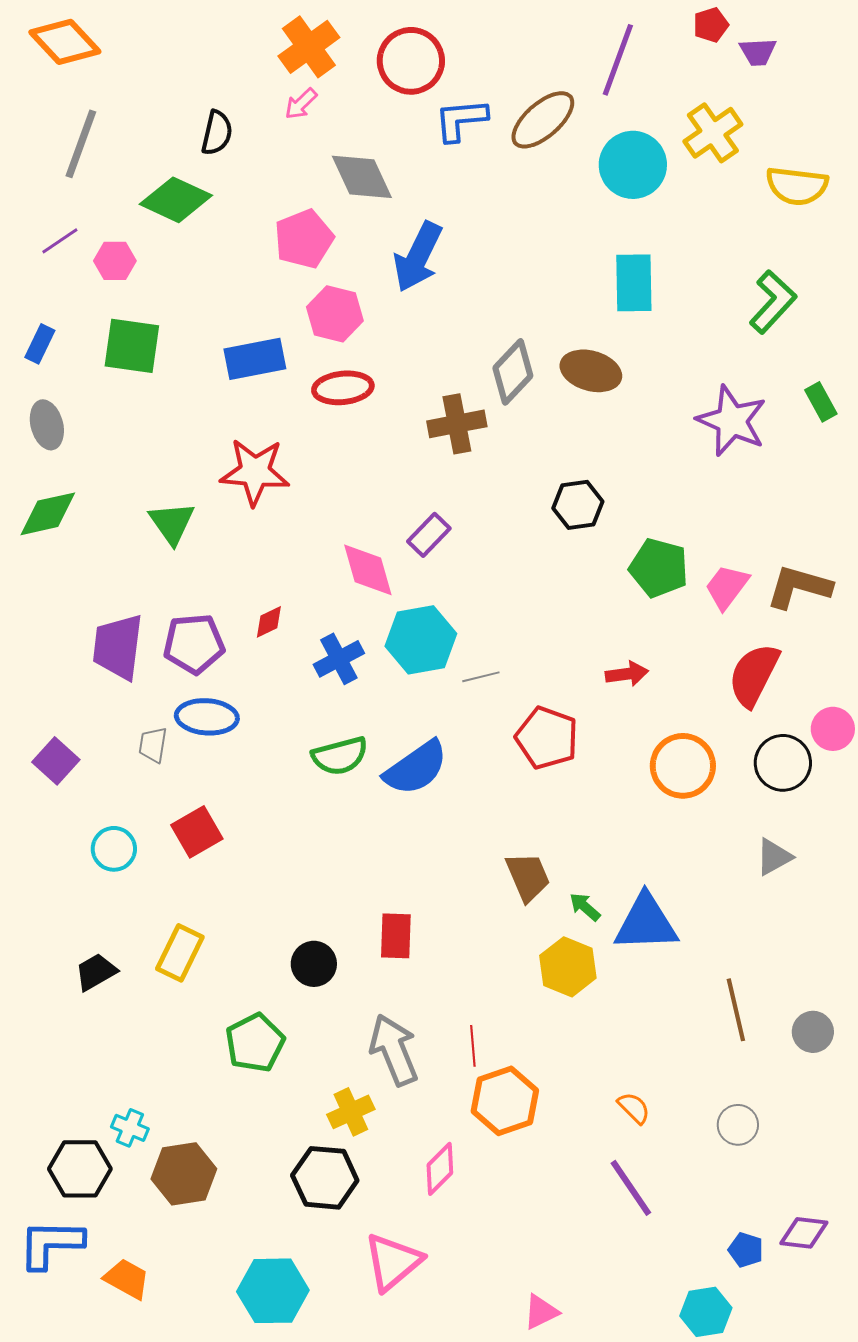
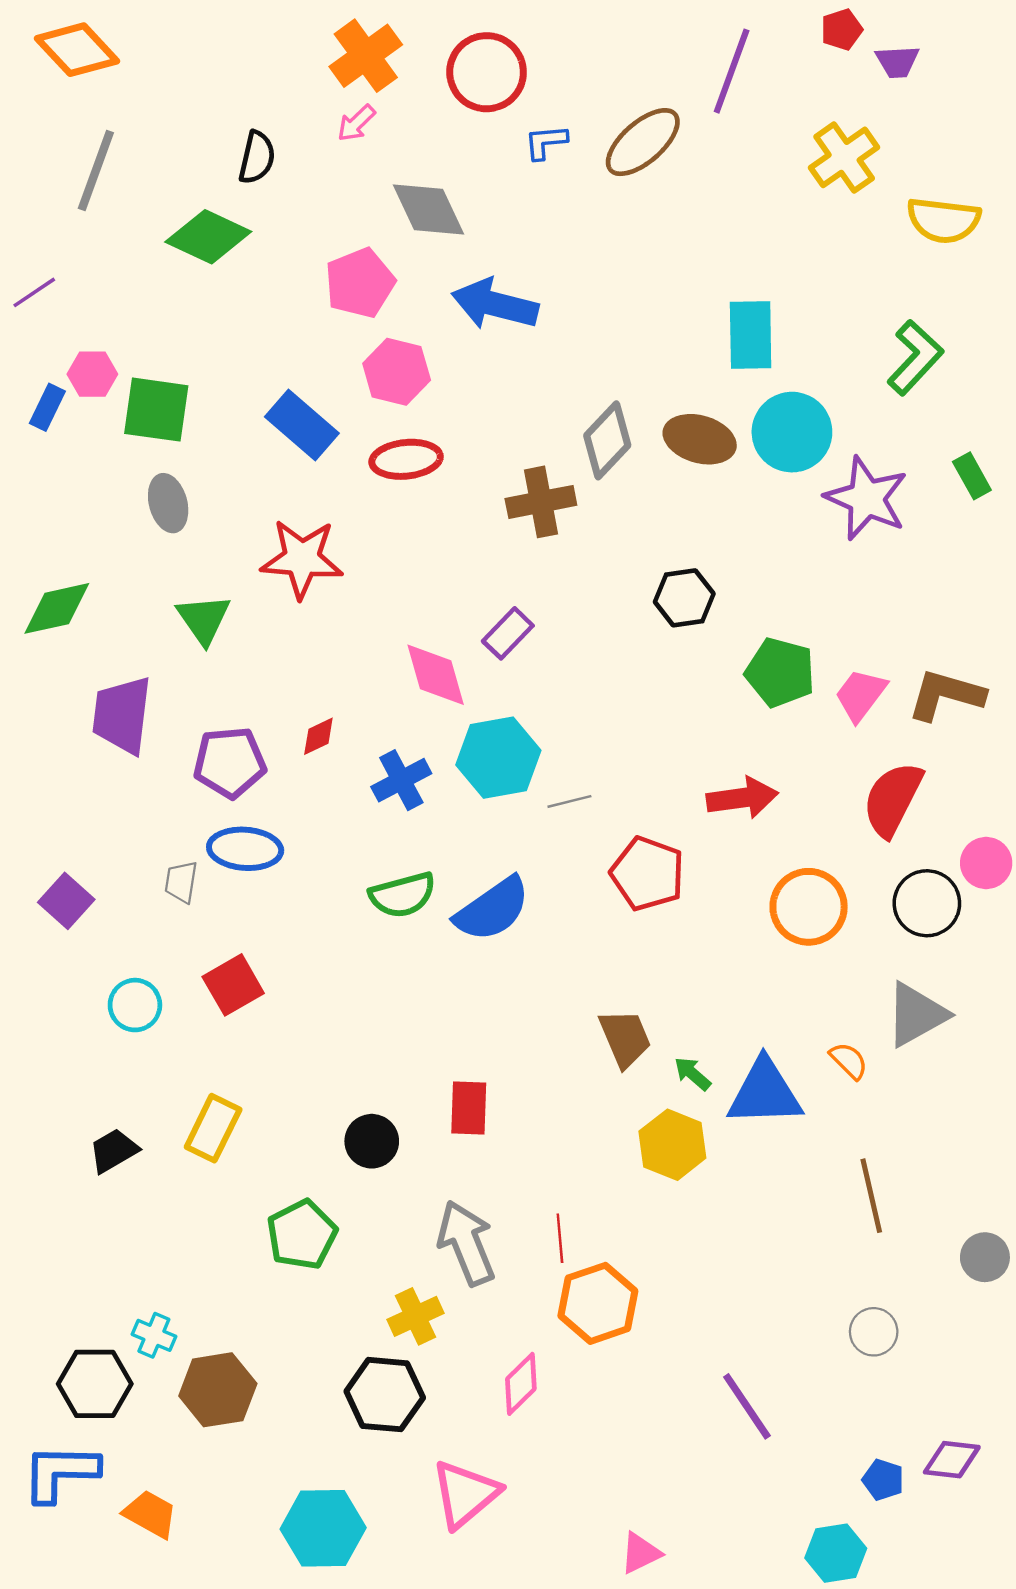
blue L-shape: (461, 120) -> (546, 142), size x0.7
cyan circle: (633, 165) -> (792, 432), moved
purple line: (60, 241) -> (34, 292), moved
blue arrow: (418, 257) -> (495, 304), turned 78
pink hexagon: (115, 261) -> (92, 374), moved
blue rectangle: (255, 359) -> (302, 425), turned 52
gray ellipse: (47, 425) -> (168, 503), moved
purple trapezoid: (118, 647) -> (122, 715), moved
red arrow: (627, 674) -> (742, 798), size x1.4
gray triangle: (774, 857) -> (916, 1015), size x1.5
gray circle: (813, 1032) -> (985, 1257), moved
orange semicircle: (634, 1108) -> (849, 1061), moved

